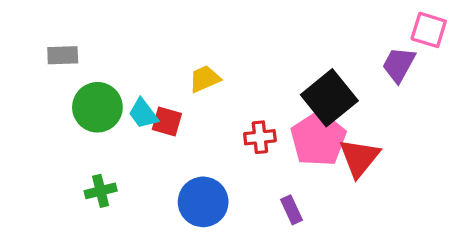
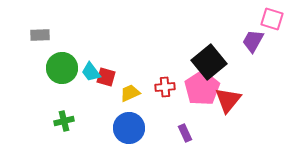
yellow trapezoid: (205, 79) -> (130, 93), moved

